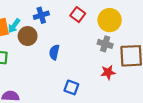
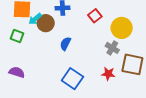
cyan arrow: (14, 26) -> (35, 19), moved
blue square: (71, 87) -> (72, 79), size x1.5

